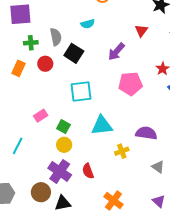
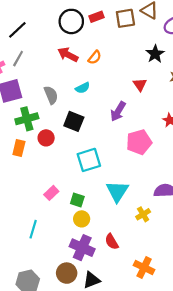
gray semicircle: (56, 37) -> (51, 95), moved
green cross: (31, 43) -> (27, 119), size x1.5
cyan triangle: (102, 125) -> (117, 191), turned -40

